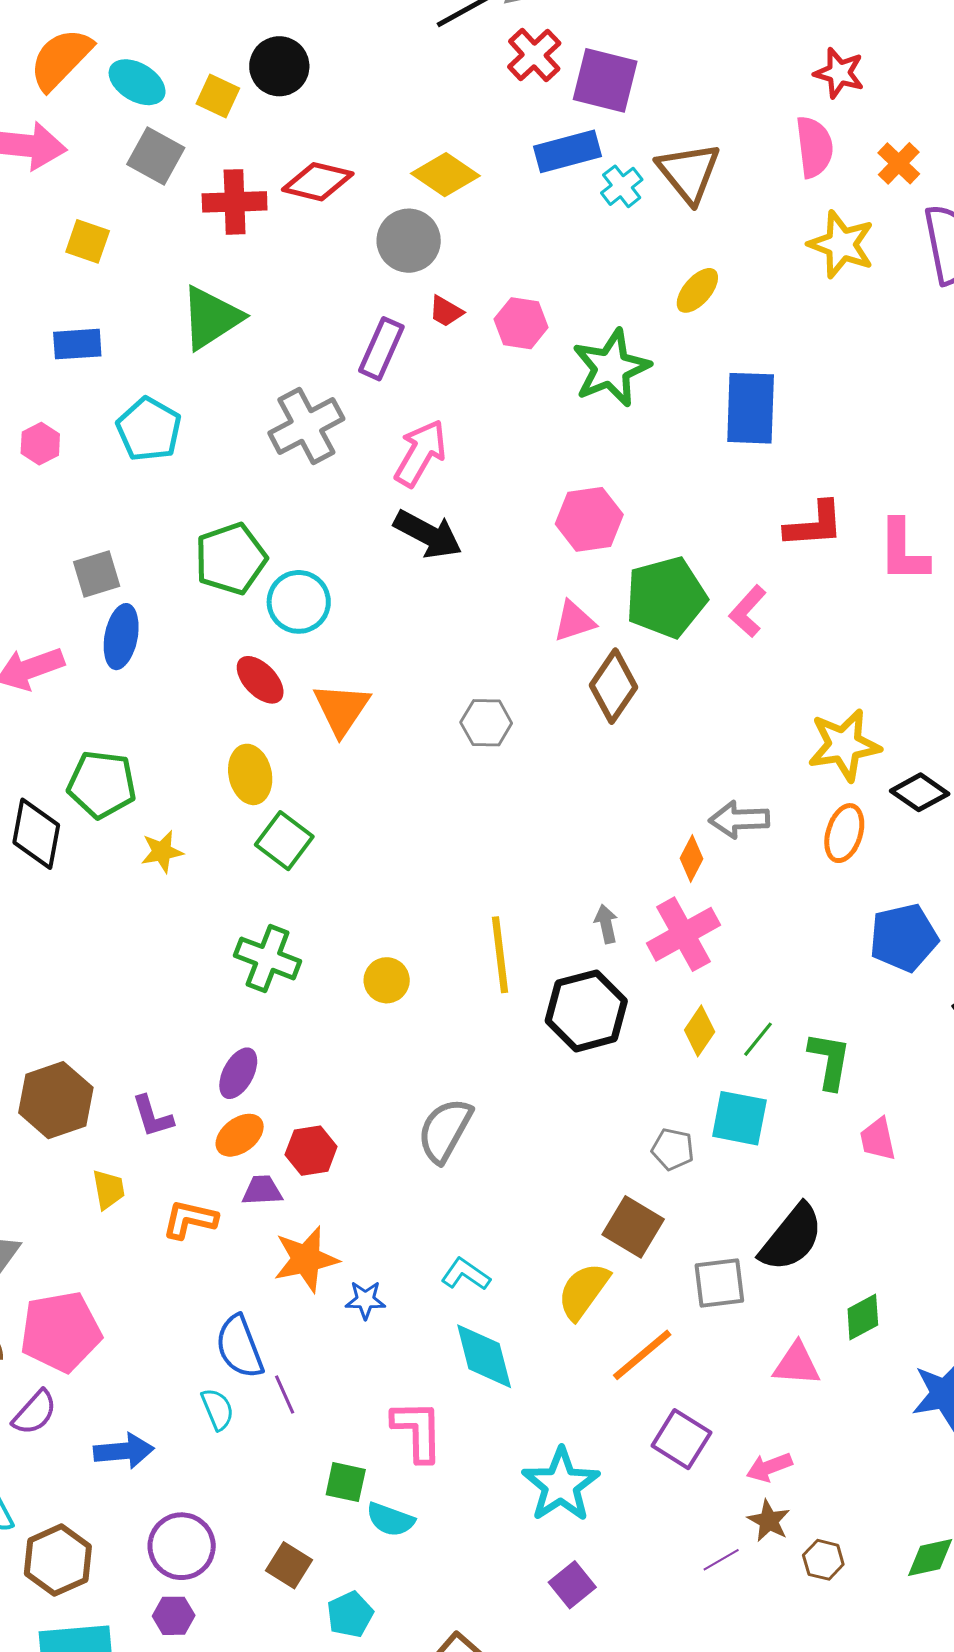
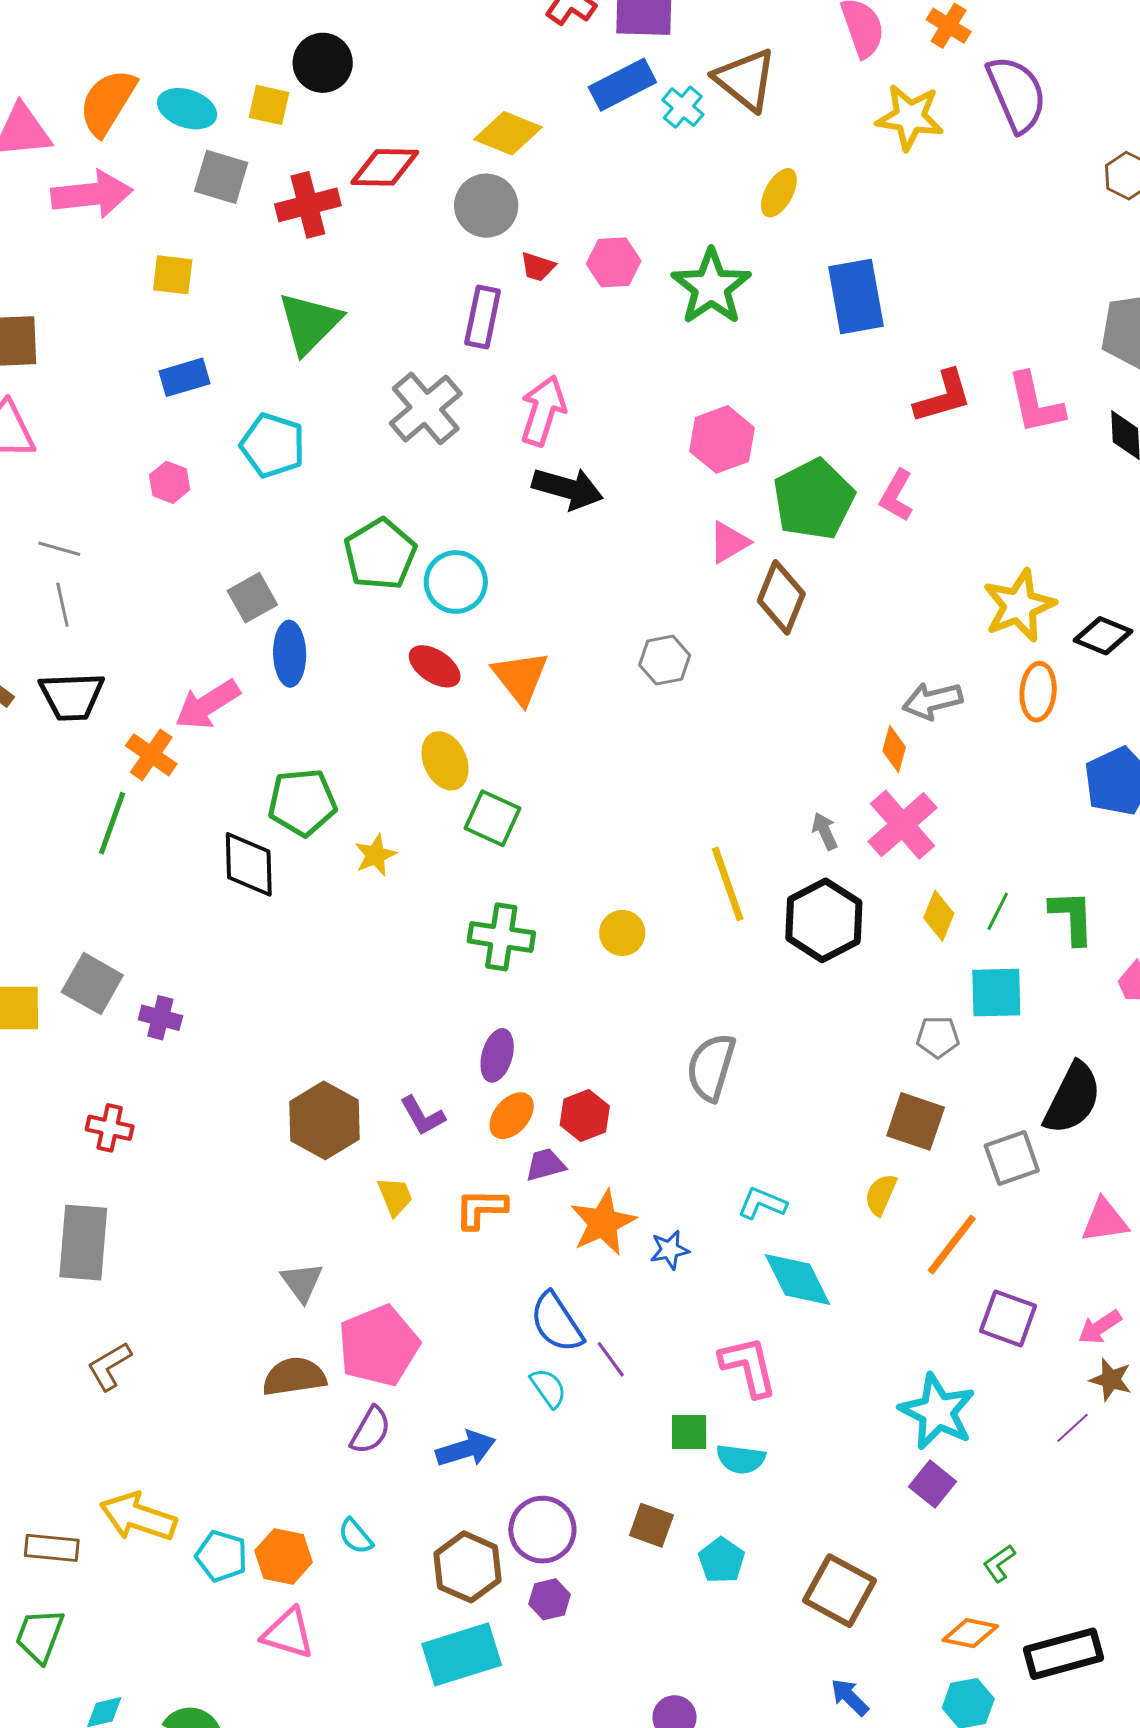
yellow semicircle: (583, 1291) -> (881, 1195), size x0.7
cyan star: (561, 1485) -> (937, 1412), moved
brown hexagon: (58, 1560) -> (468, 1567), moved

